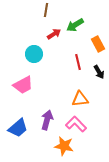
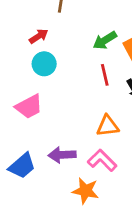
green arrow: (75, 25) -> (105, 40), moved
red arrow: (54, 34) -> (39, 36), moved
purple arrow: (47, 120) -> (62, 155), turned -108

